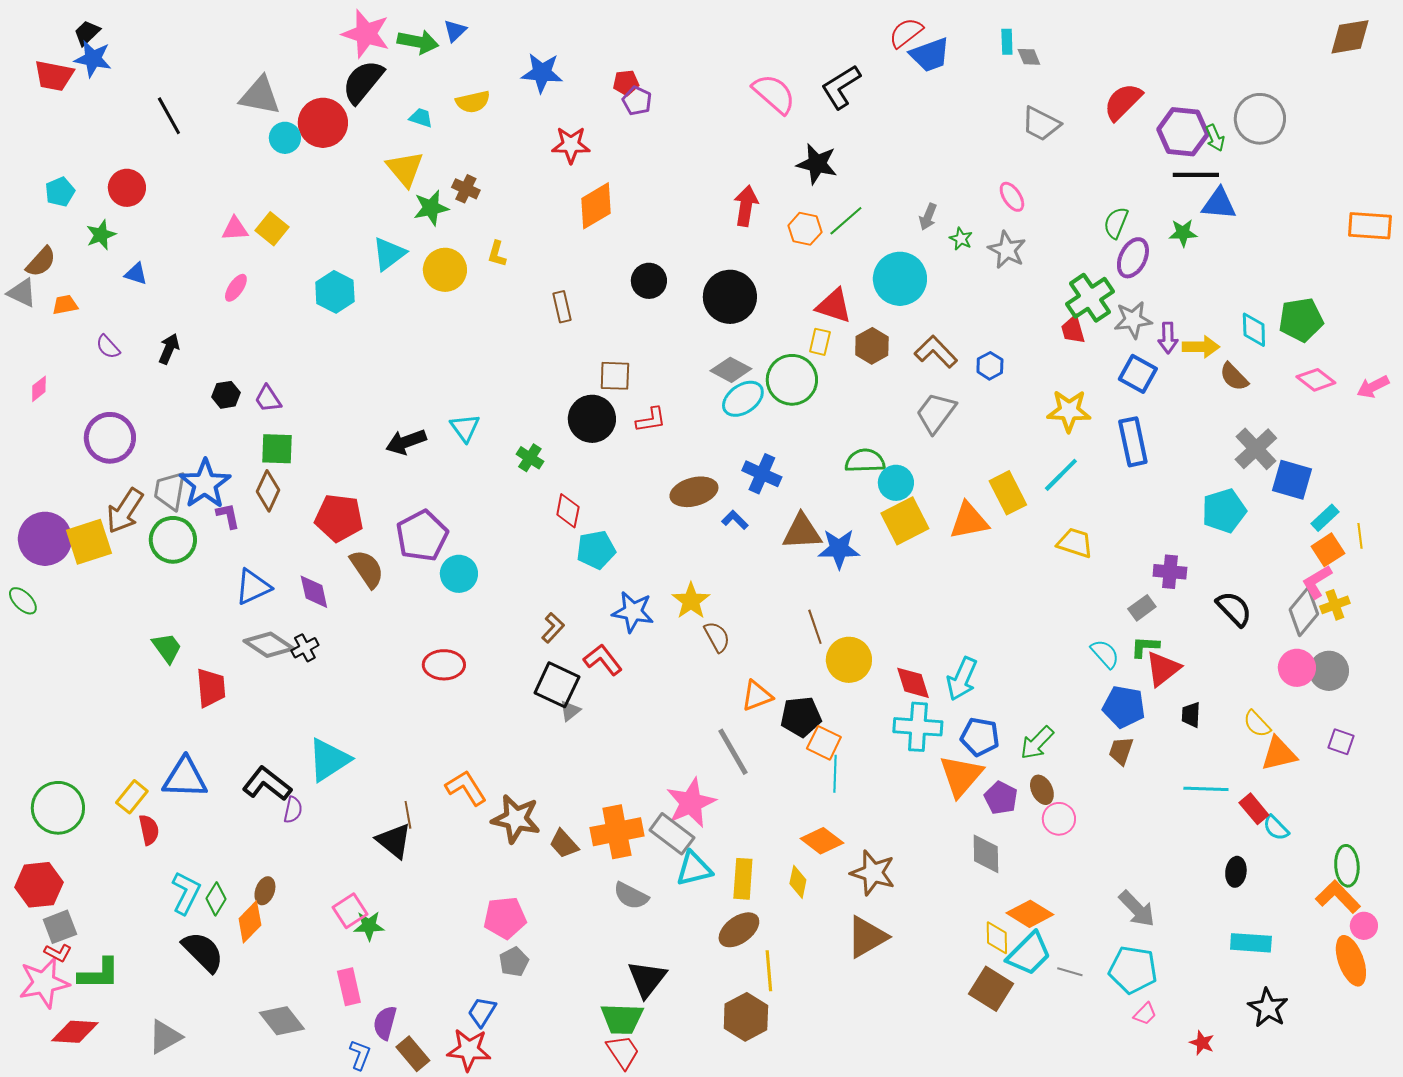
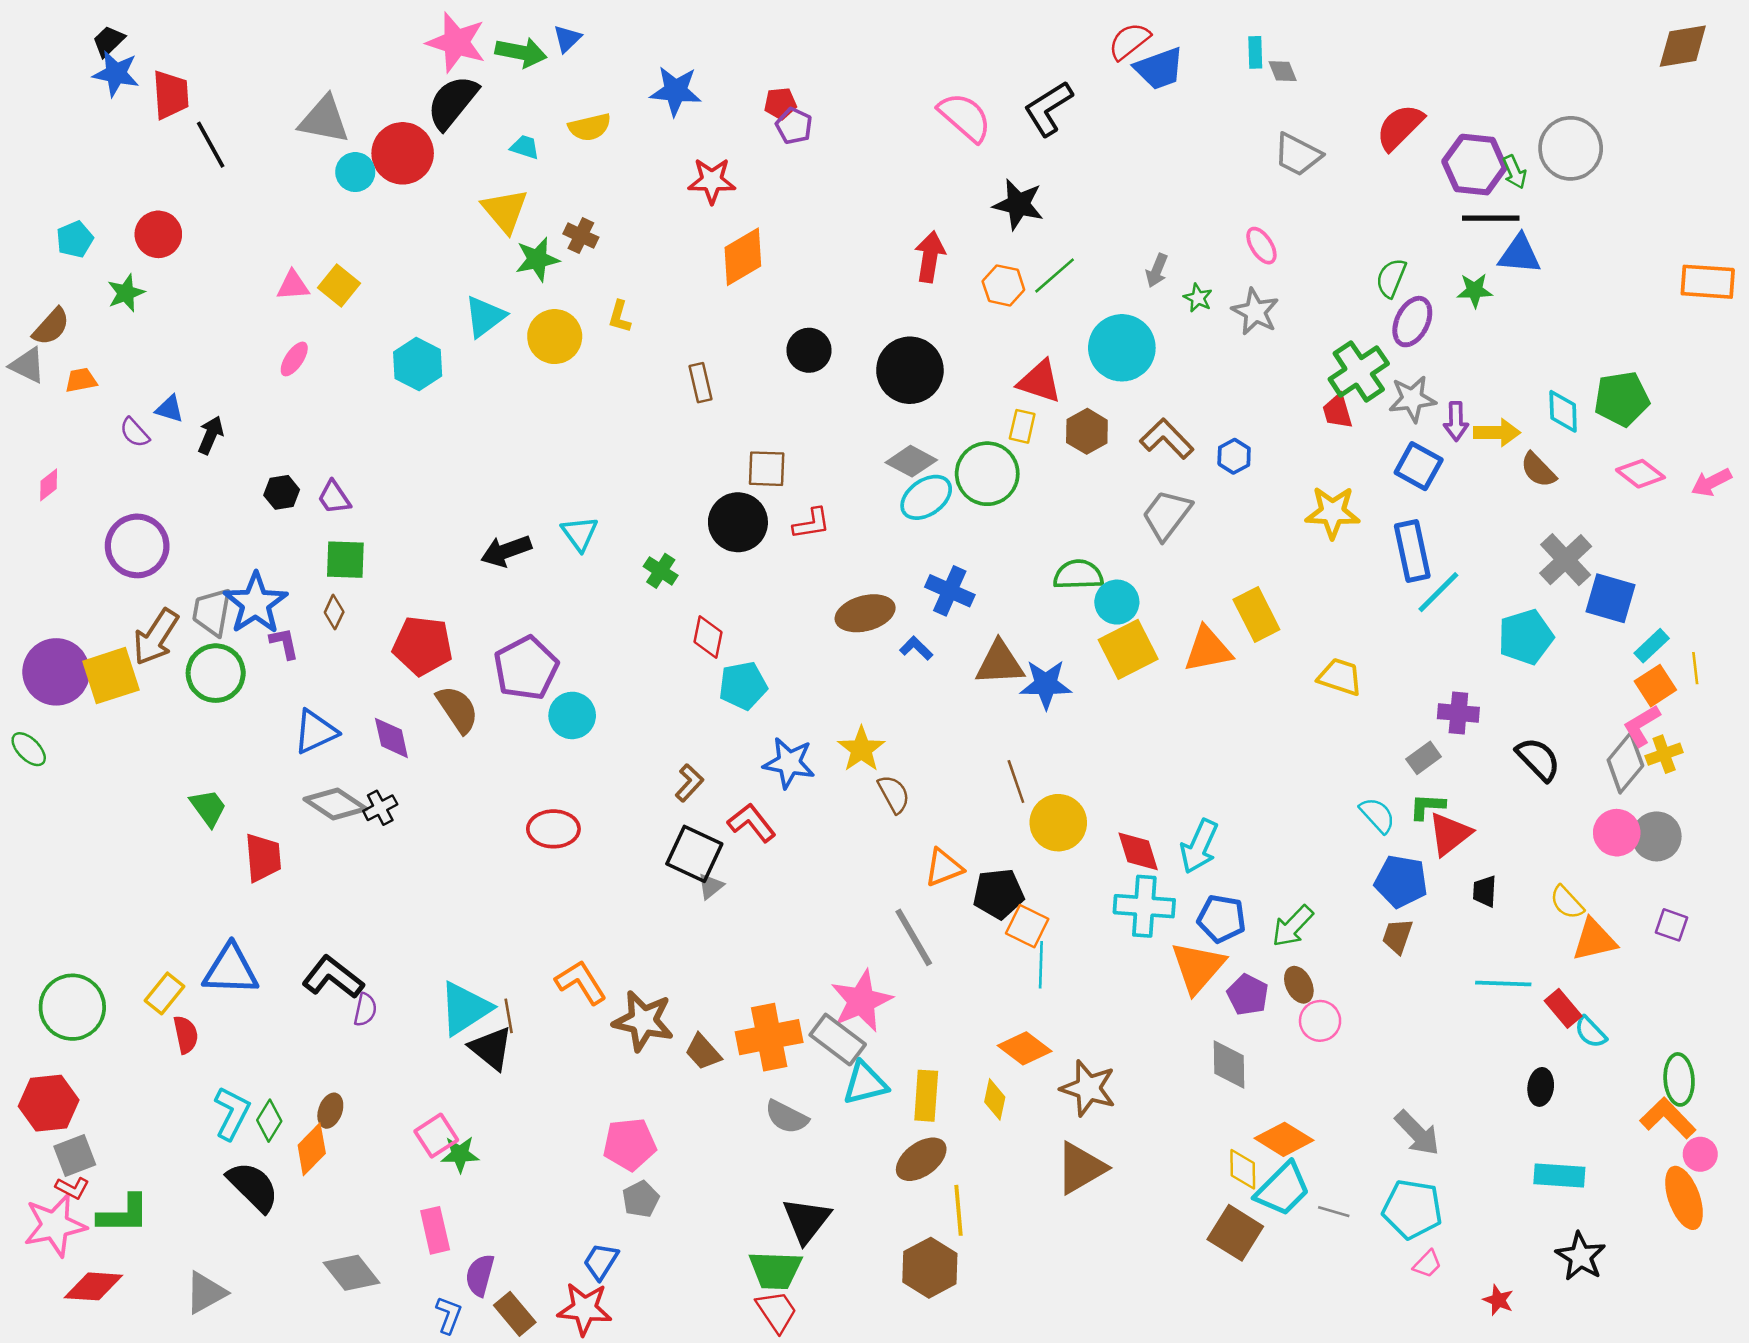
red trapezoid: (54, 76) -> (171, 95), moved, turned -105
blue triangle: (136, 274) -> (170, 409), moved
cyan line: (1061, 475) -> (1438, 592), moved
brown diamond: (268, 491) -> (334, 612), size x0.7
cyan triangle: (329, 760) -> (465, 1008), moved

